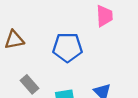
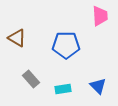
brown triangle: (14, 40) -> (17, 38), turned 42

